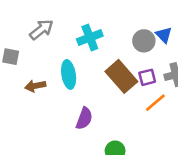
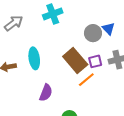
cyan cross: (90, 38) -> (53, 14), moved
orange line: (155, 103) -> (86, 80), moved

